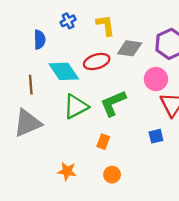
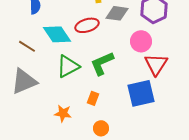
brown line: (31, 85) -> (27, 46), turned -54
blue square: (156, 136) -> (141, 93), size x2.0
orange star: (67, 171) -> (63, 113), moved

